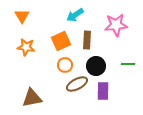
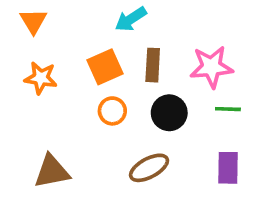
pink star: (116, 25) -> (211, 67), moved
brown ellipse: (77, 84) -> (149, 168), moved
purple rectangle: (103, 91) -> (228, 168), moved

